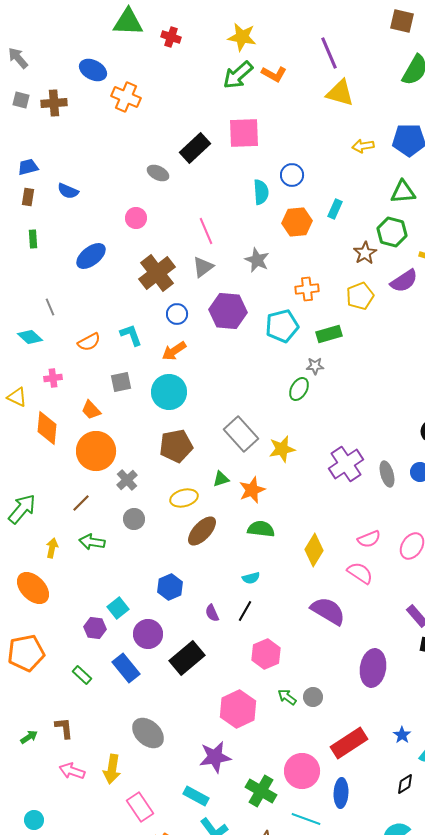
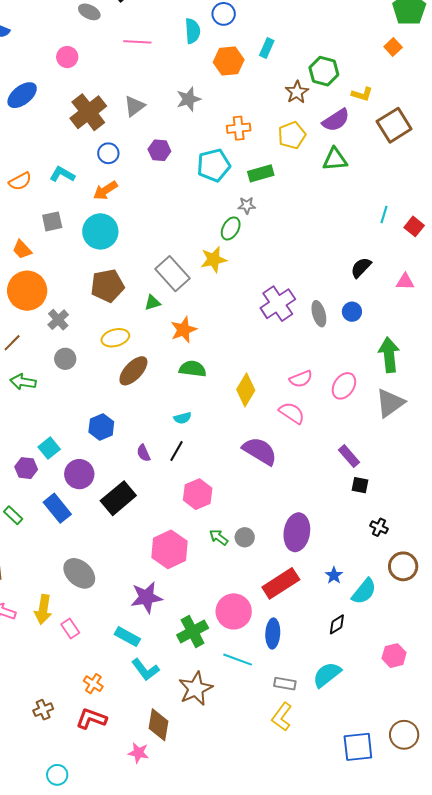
green triangle: (403, 192) -> (335, 159), moved
pink line: (206, 231) -> (137, 42), moved, turned -64
gray star: (257, 260) -> (189, 99), turned 30
purple hexagon: (228, 311) -> (159, 150), size x0.6
cyan L-shape: (131, 335) -> (62, 174), turned -40
yellow star: (282, 449) -> (214, 260), moved
green triangle: (221, 479) -> (152, 303), moved
purple ellipse: (373, 668) -> (297, 532), moved
green cross: (261, 791) -> (193, 632), turned 32
pink rectangle: (140, 807) -> (70, 628), moved, size x0.7

